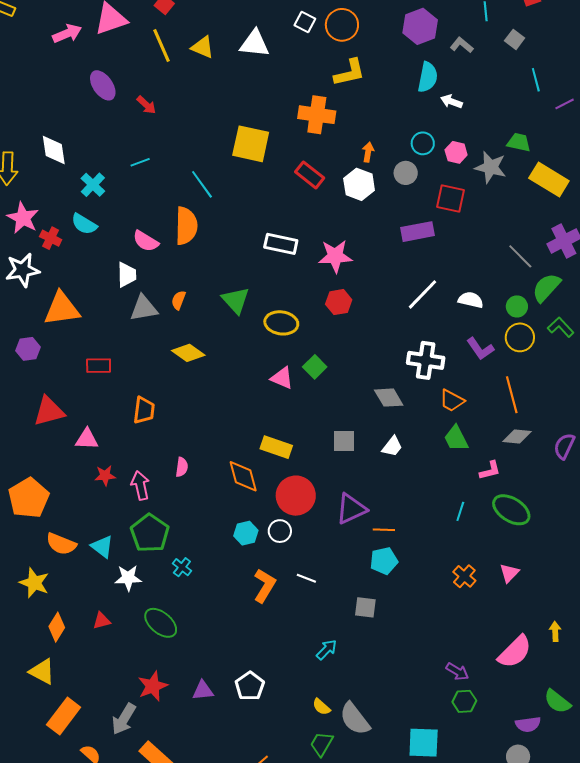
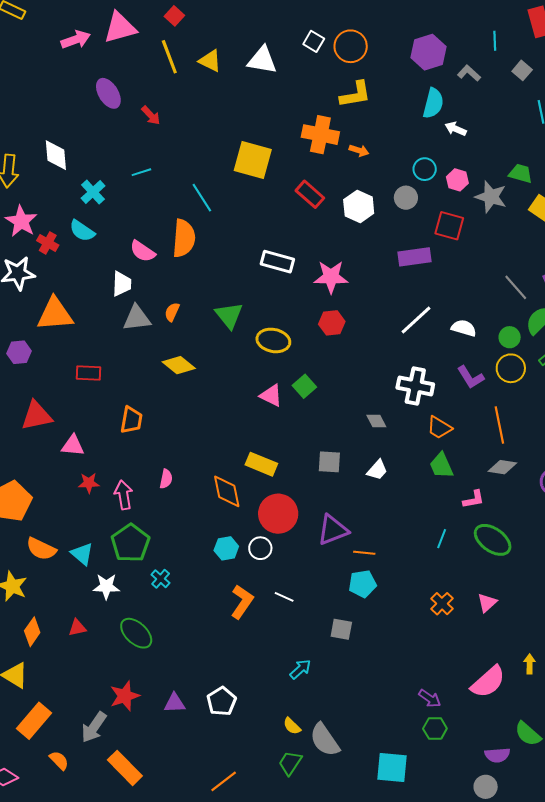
orange arrow: (368, 152) -> (359, 150), moved, turned 96
gray diamond: (389, 398) -> (376, 421), size x0.7

